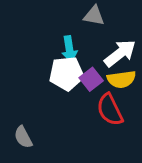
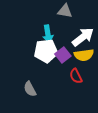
red semicircle: (110, 110) -> (76, 76), size x0.7
gray semicircle: (23, 137) -> (30, 89), moved

